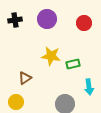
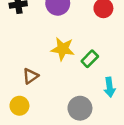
green rectangle: (73, 64) -> (90, 59), turned -32

